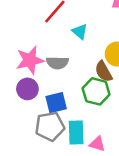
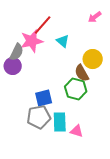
pink star: (30, 60) -> (32, 41), moved
gray semicircle: (57, 63) -> (17, 52), moved, turned -66
purple circle: (27, 89) -> (13, 66), moved

